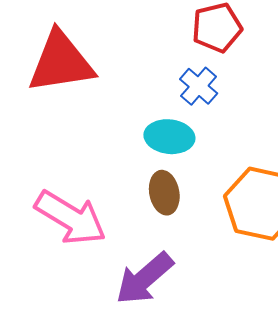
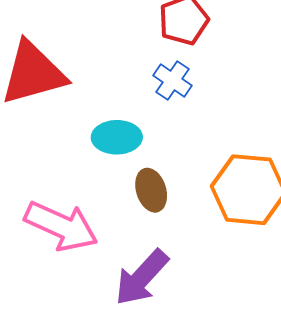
cyan ellipse: (169, 137) -> (117, 137), moved

